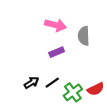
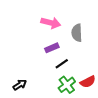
black arrow: (32, 83) -> (20, 85), moved
black line: (52, 83) -> (62, 64), moved

